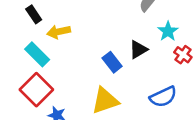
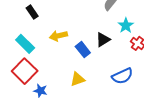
black rectangle: (34, 14) -> (32, 12), moved
yellow arrow: (59, 32) -> (58, 36), moved
yellow triangle: (105, 101) -> (78, 79), size x0.7

